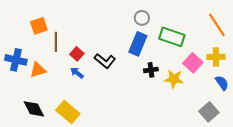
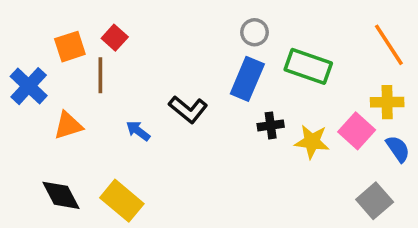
red square: (77, 54) -> (115, 38), moved
blue cross: (16, 60) -> (29, 86), moved, turned 30
pink square: (193, 63) -> (357, 131), moved

